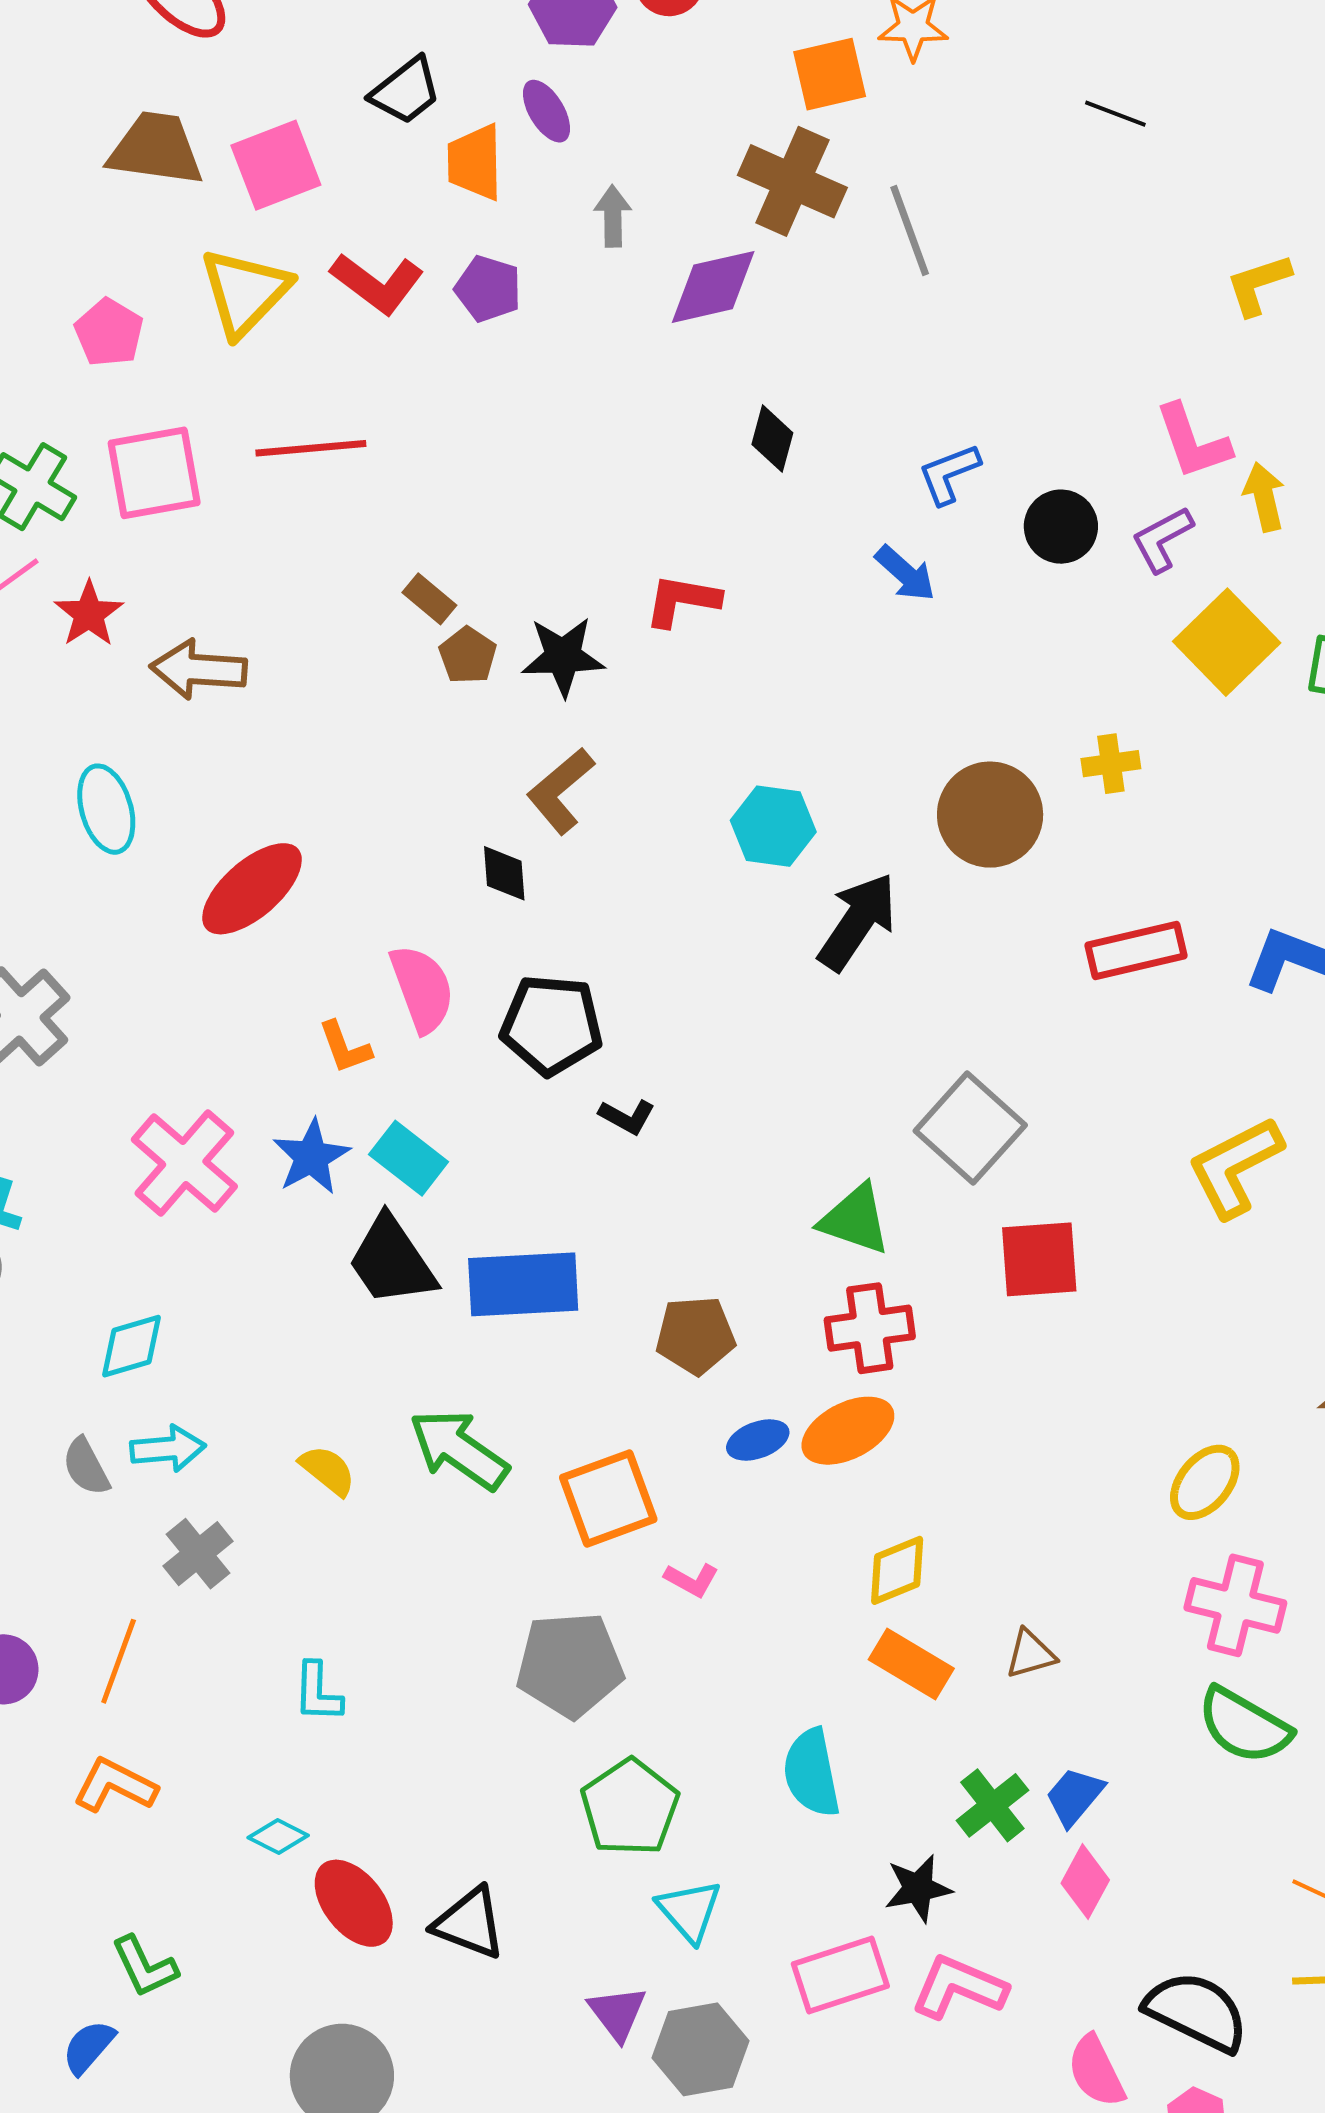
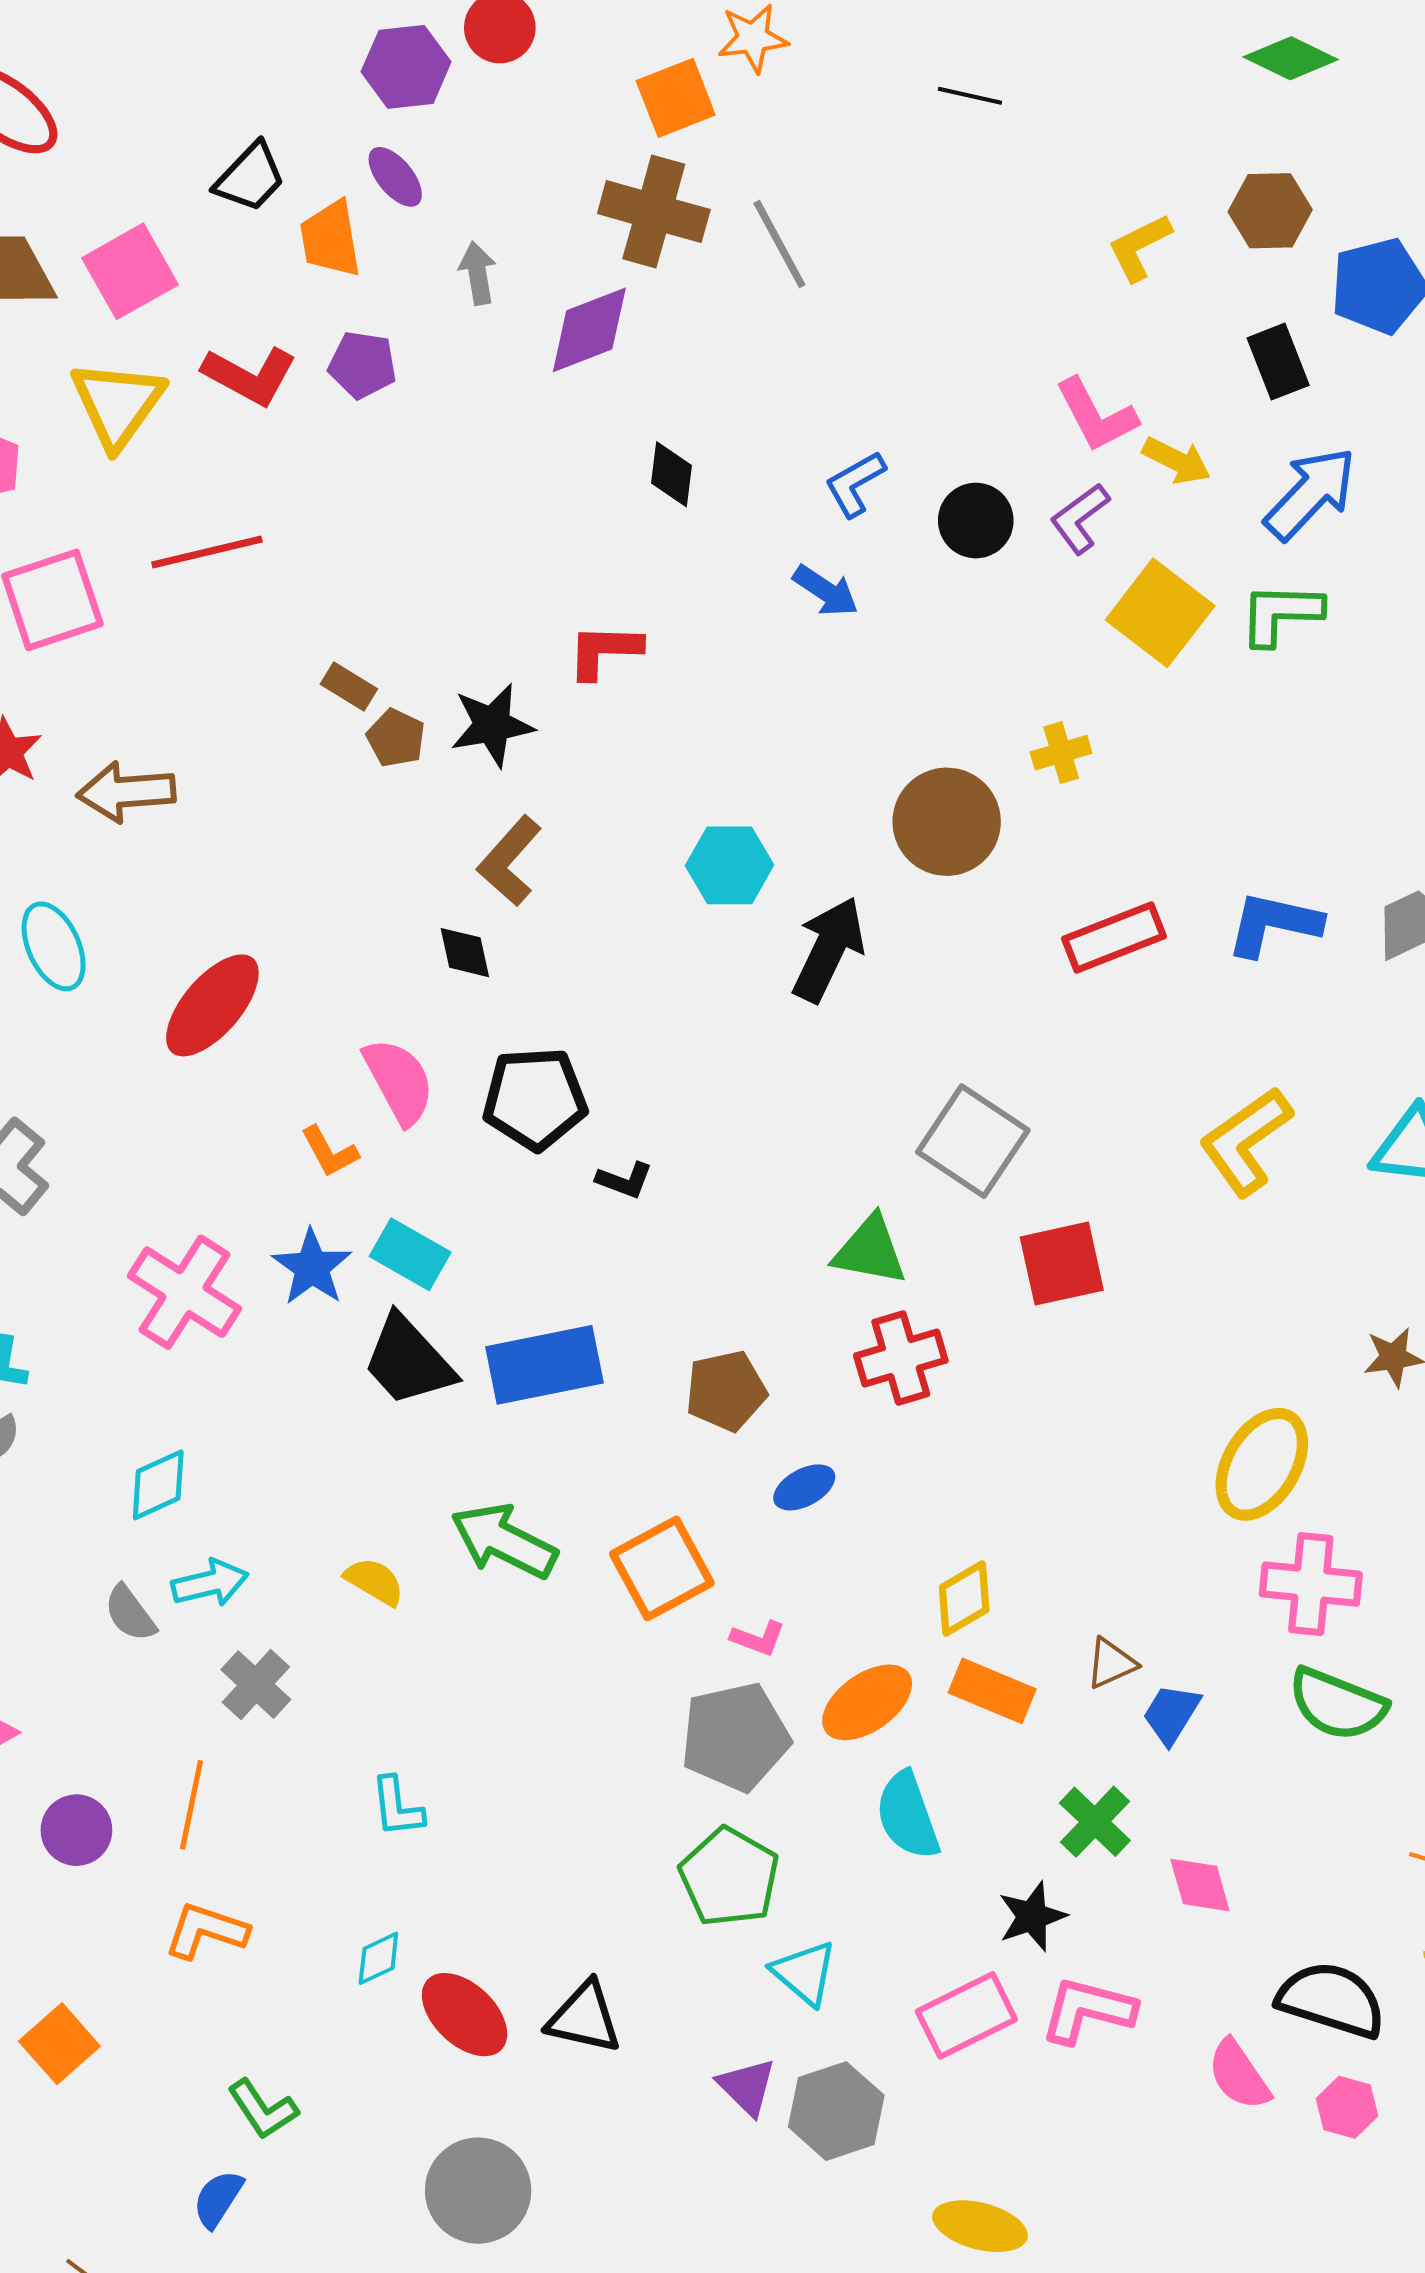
yellow arrow: (1264, 497) -> (1177, 461), turned 138
orange ellipse: (848, 1431) -> (867, 1702), moved
yellow ellipse: (1205, 1482) -> (1262, 1464), size x1.4
gray pentagon: (570, 1665) -> (735, 1737), moved
blue trapezoid: (1074, 1796) -> (1171, 1714), moved
cyan diamond: (278, 1836) -> (378, 1958), turned -44
pink diamond: (1085, 1882) -> (1200, 1885), turned -36

